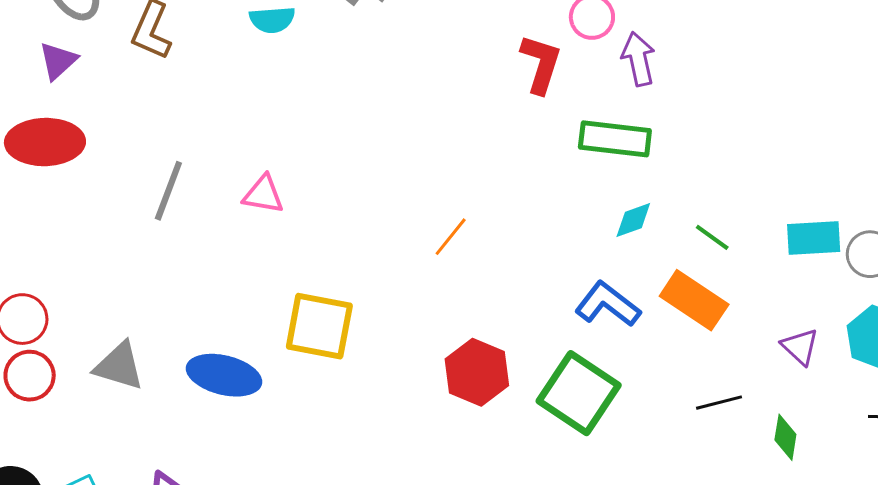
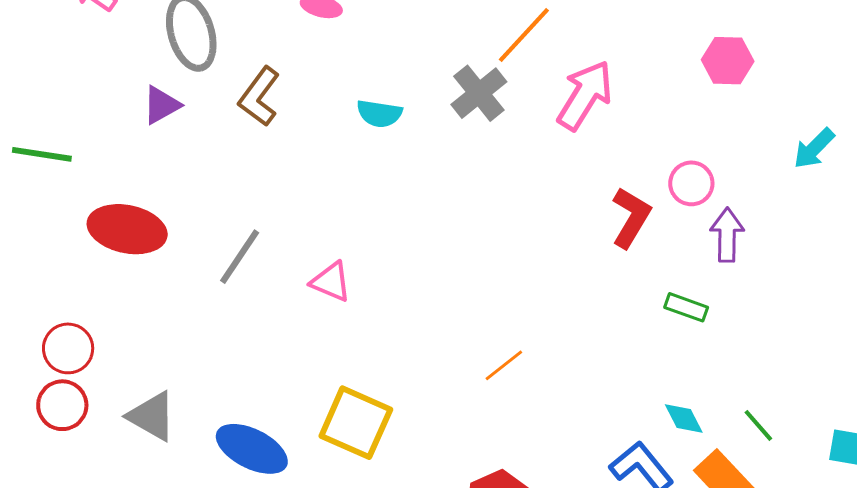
green rectangle: (615, 139) -> (686, 307), size x0.6
red ellipse: (45, 142) -> (127, 229), moved
cyan diamond: (633, 220) -> (684, 418), moved, turned 69

